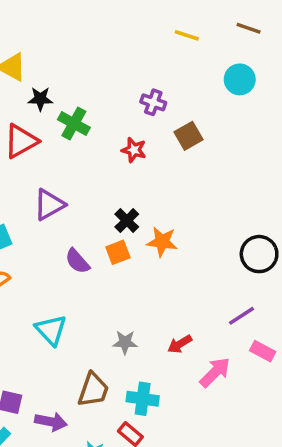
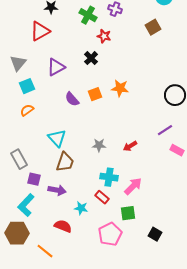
green cross: (74, 123) -> (88, 15), moved
brown square: (189, 136) -> (153, 27), moved
black cross: (127, 221) -> (91, 58), moved
pink arrow: (215, 372) -> (133, 186), moved
brown trapezoid: (93, 390) -> (65, 162), moved

